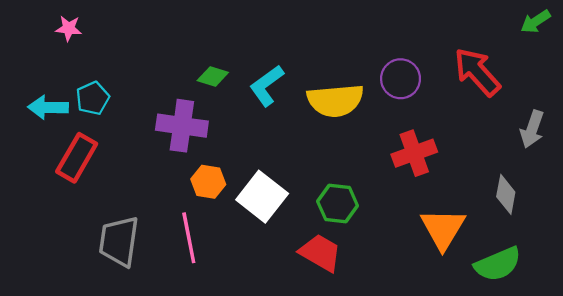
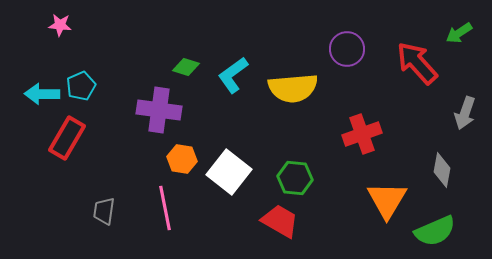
green arrow: (536, 22) -> (459, 33), moved
purple circle: (401, 79) -> (347, 49), moved
gray trapezoid: (119, 241) -> (104, 211), size x0.6

